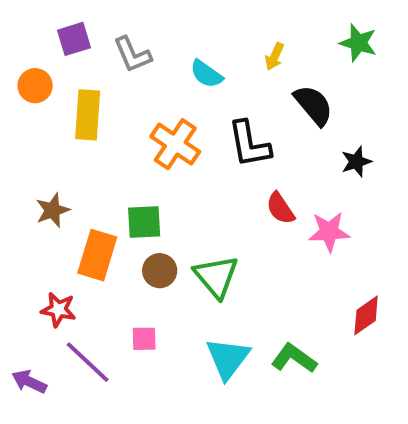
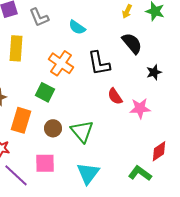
yellow arrow: (275, 56) -> (127, 11), moved
green square: (144, 222) -> (45, 92), moved, turned 30
pink square: (144, 339) -> (45, 163), size x1.5
green L-shape: (294, 358) -> (140, 173), moved

